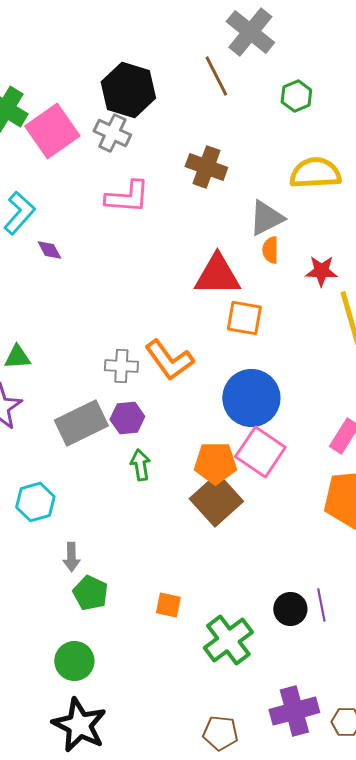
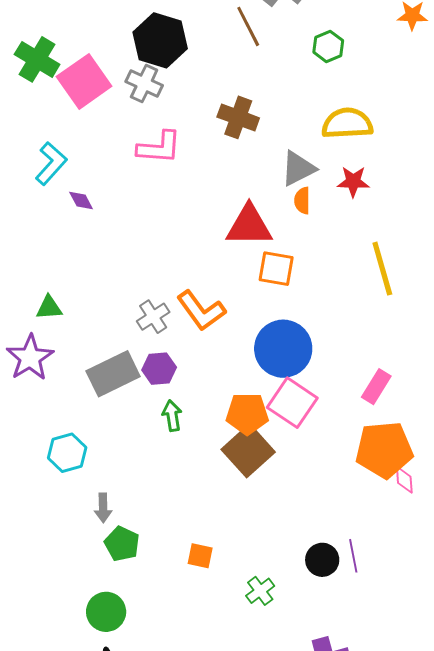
red star: (321, 271) -> (353, 182), moved
gray cross: (121, 366) -> (153, 317), turned -36
green cross: (228, 640) -> (260, 591), size x0.6

